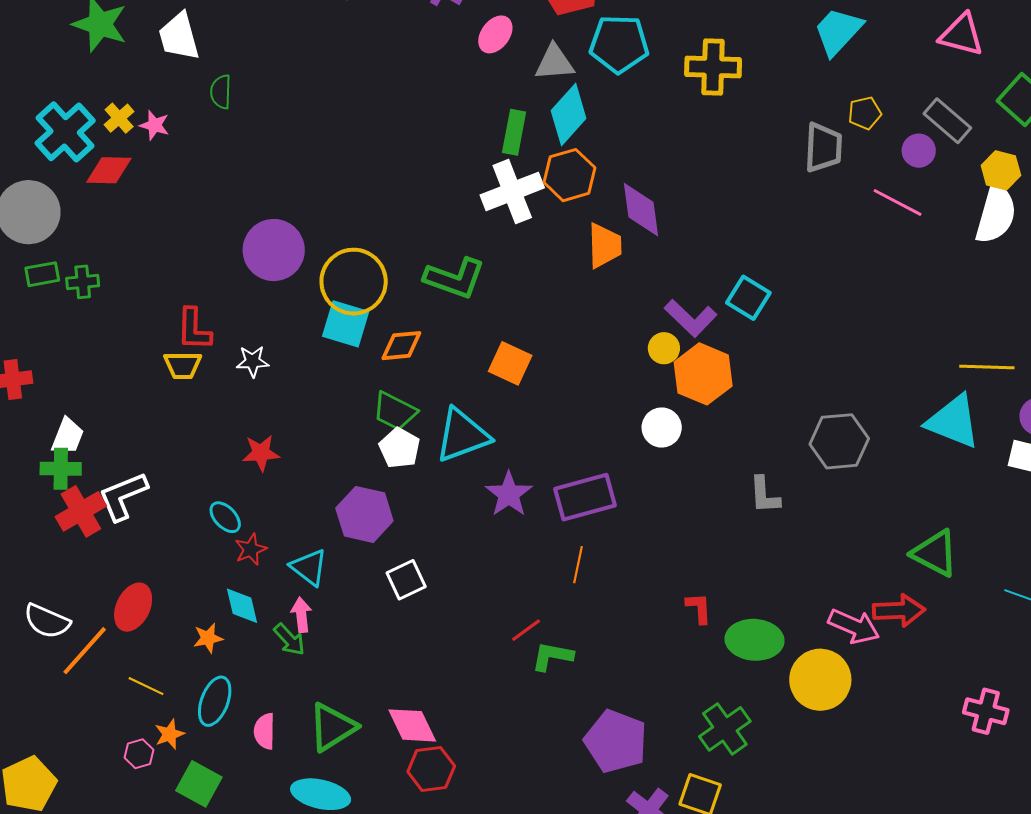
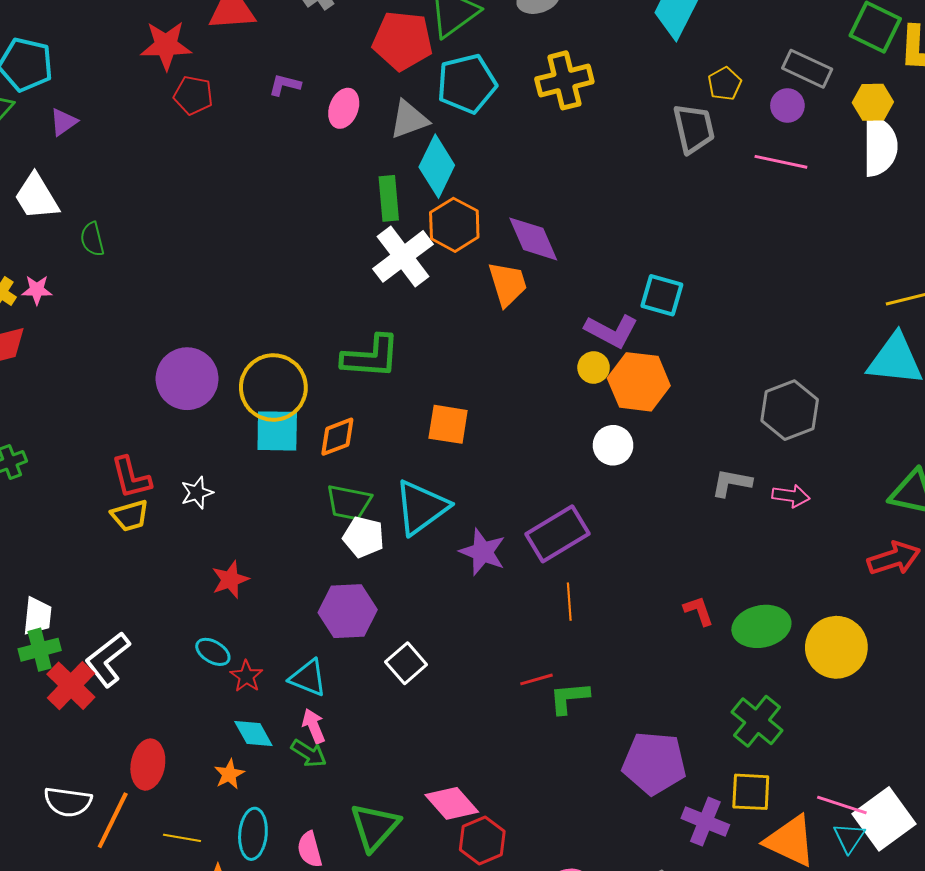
gray L-shape: (764, 495) -> (732, 483), turned 120
pink arrow: (854, 626) -> (791, 496), moved, size x0.7
red line: (526, 630) -> (537, 679), turned 36

